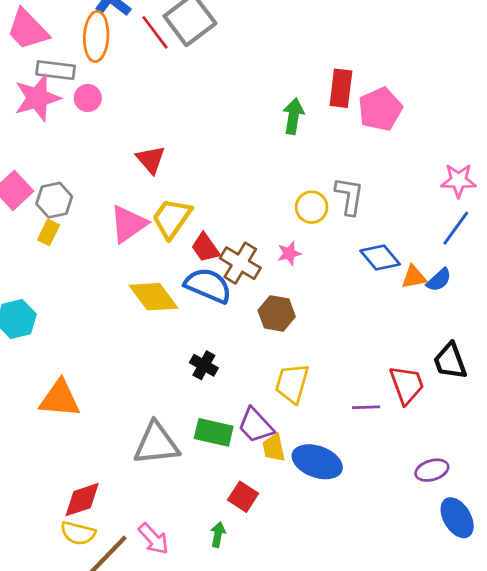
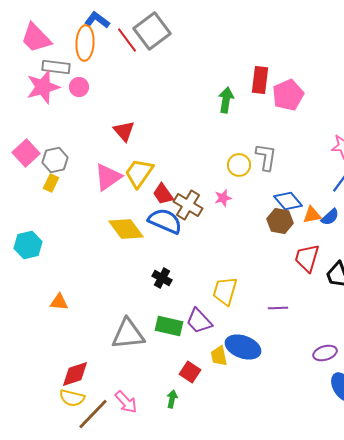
brown hexagon: (277, 313) -> (280, 221), moved
red trapezoid: (407, 385) -> (307, 258), moved, turned -144
orange triangle: (60, 399) -> (59, 302), size x0.6
yellow trapezoid: (274, 448) -> (219, 356), moved

